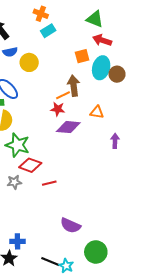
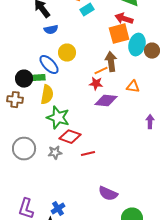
red arrow: (102, 40) -> (124, 19), moved
orange square: (82, 56) -> (119, 34), size x1.5
yellow circle: (29, 62) -> (67, 53), moved
purple arrow: (115, 141) -> (150, 122), moved
blue cross: (17, 241) -> (58, 209), turned -32

